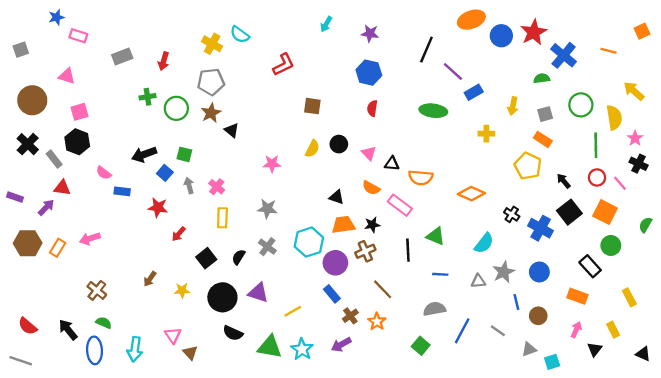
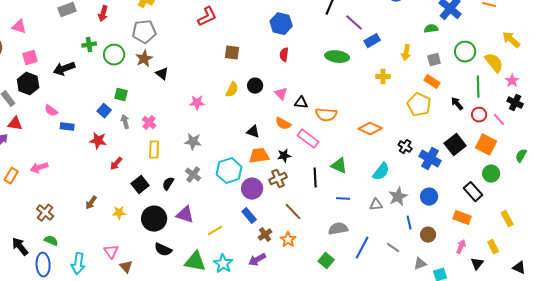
yellow semicircle: (614, 118) -> (494, 63), turned -30
black arrow: (144, 154) -> (64, 69), moved
black arrow: (564, 181) -> (457, 104), moved

